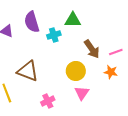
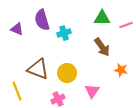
green triangle: (73, 20) -> (102, 18), moved
pink line: (116, 52) -> (126, 25), moved
yellow circle: (76, 71) -> (67, 73), moved

